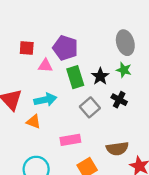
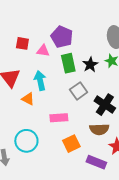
red square: (27, 48) -> (22, 43), moved
cyan arrow: (45, 100) -> (40, 81), turned -96
black cross: (119, 100) -> (105, 105), moved, size x1.5

